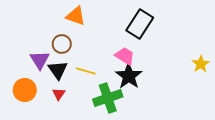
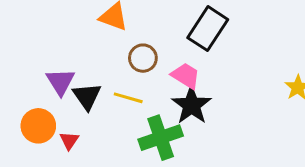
brown circle: (62, 44) -> (143, 58), moved
red triangle: (59, 94) -> (69, 141), moved

